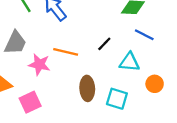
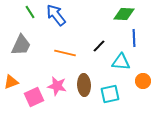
blue line: (144, 35) -> (134, 38), turned 60
pink star: (39, 64) -> (57, 86), moved
cyan square: (117, 99) -> (110, 94), turned -30

